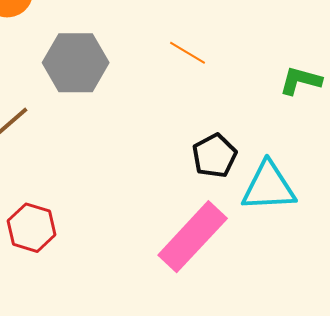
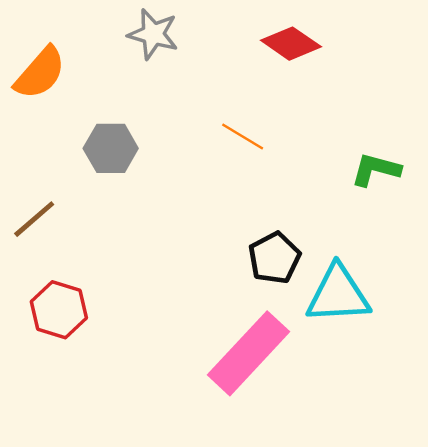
gray hexagon: (76, 63) -> (111, 148), size x0.7
red hexagon: (32, 228) -> (59, 310), moved

